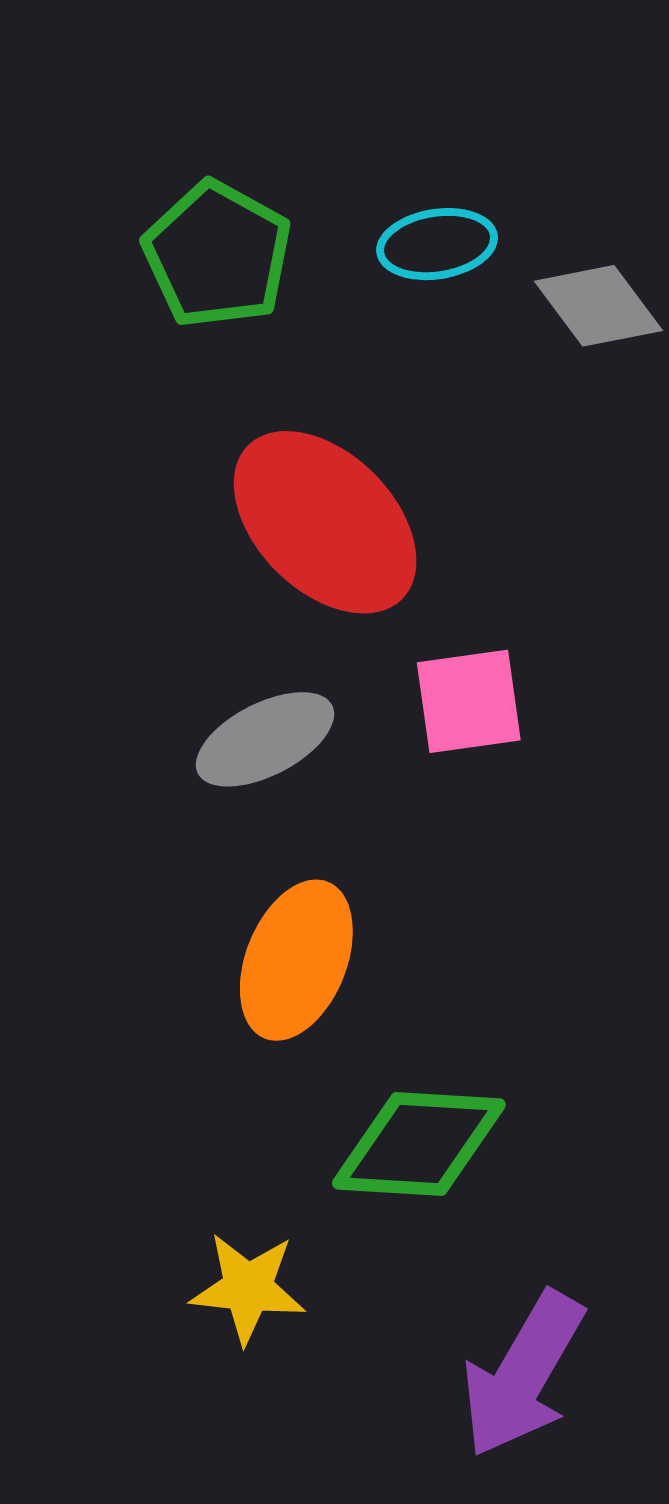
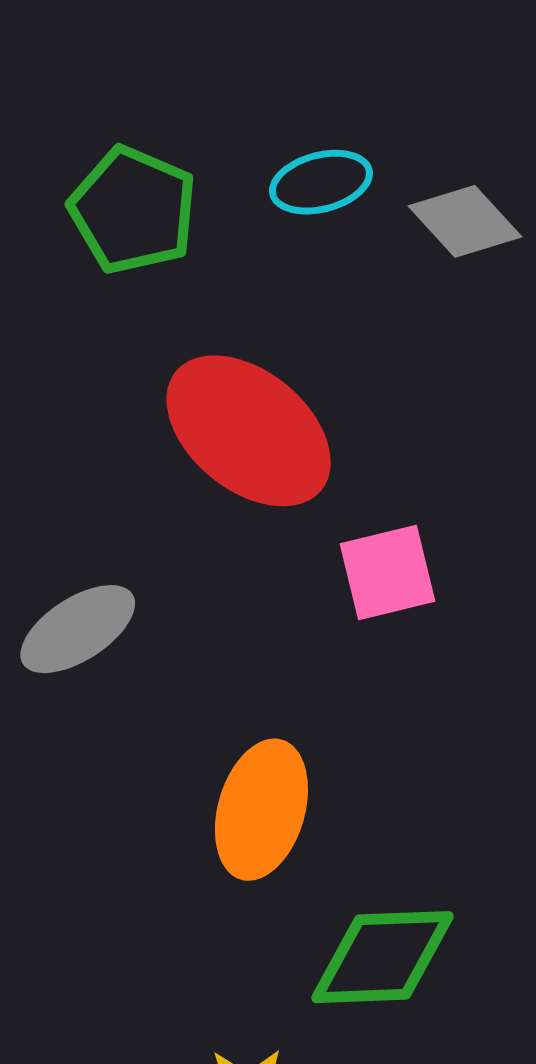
gray ellipse: (265, 739) -> (78, 629), moved

